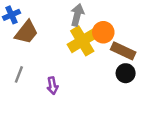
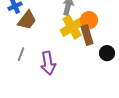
brown rectangle: (123, 51) -> (87, 35), moved, turned 48
purple arrow: (52, 86) -> (48, 63), size x1.6

